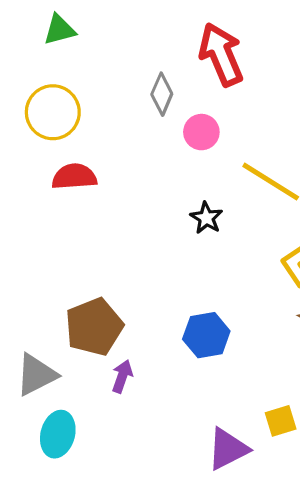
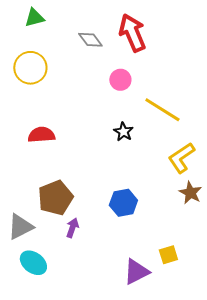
gray diamond: (162, 94) -> (90, 40), moved, turned -60
red semicircle: (74, 177) -> (41, 135), moved
cyan ellipse: (58, 434) -> (33, 263), turned -68

